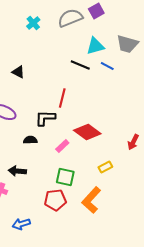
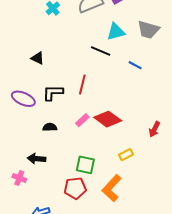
blue line: (107, 66) -> (135, 65), moved
black L-shape: (45, 118) -> (53, 93), moved
pink rectangle: (62, 146) -> (82, 120), moved

